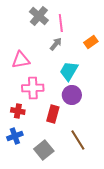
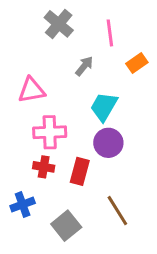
pink line: (61, 23) -> (110, 33), moved
red cross: (18, 111) -> (44, 167), moved

